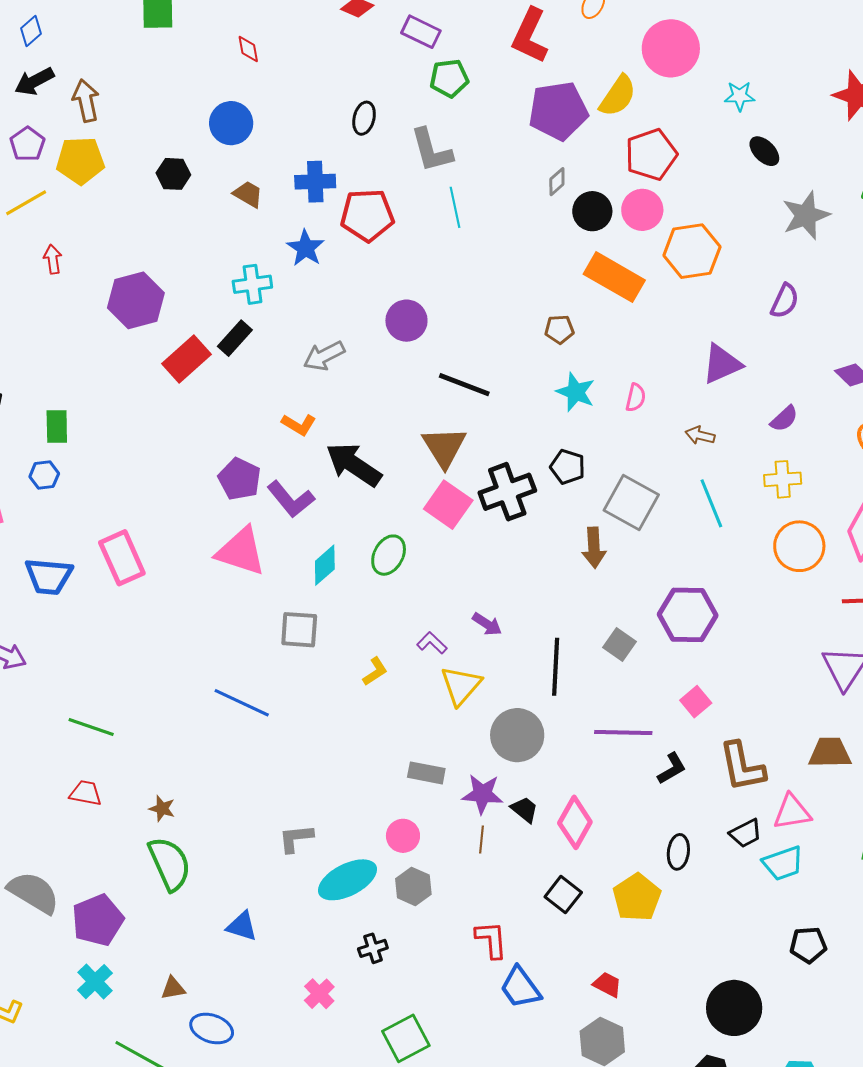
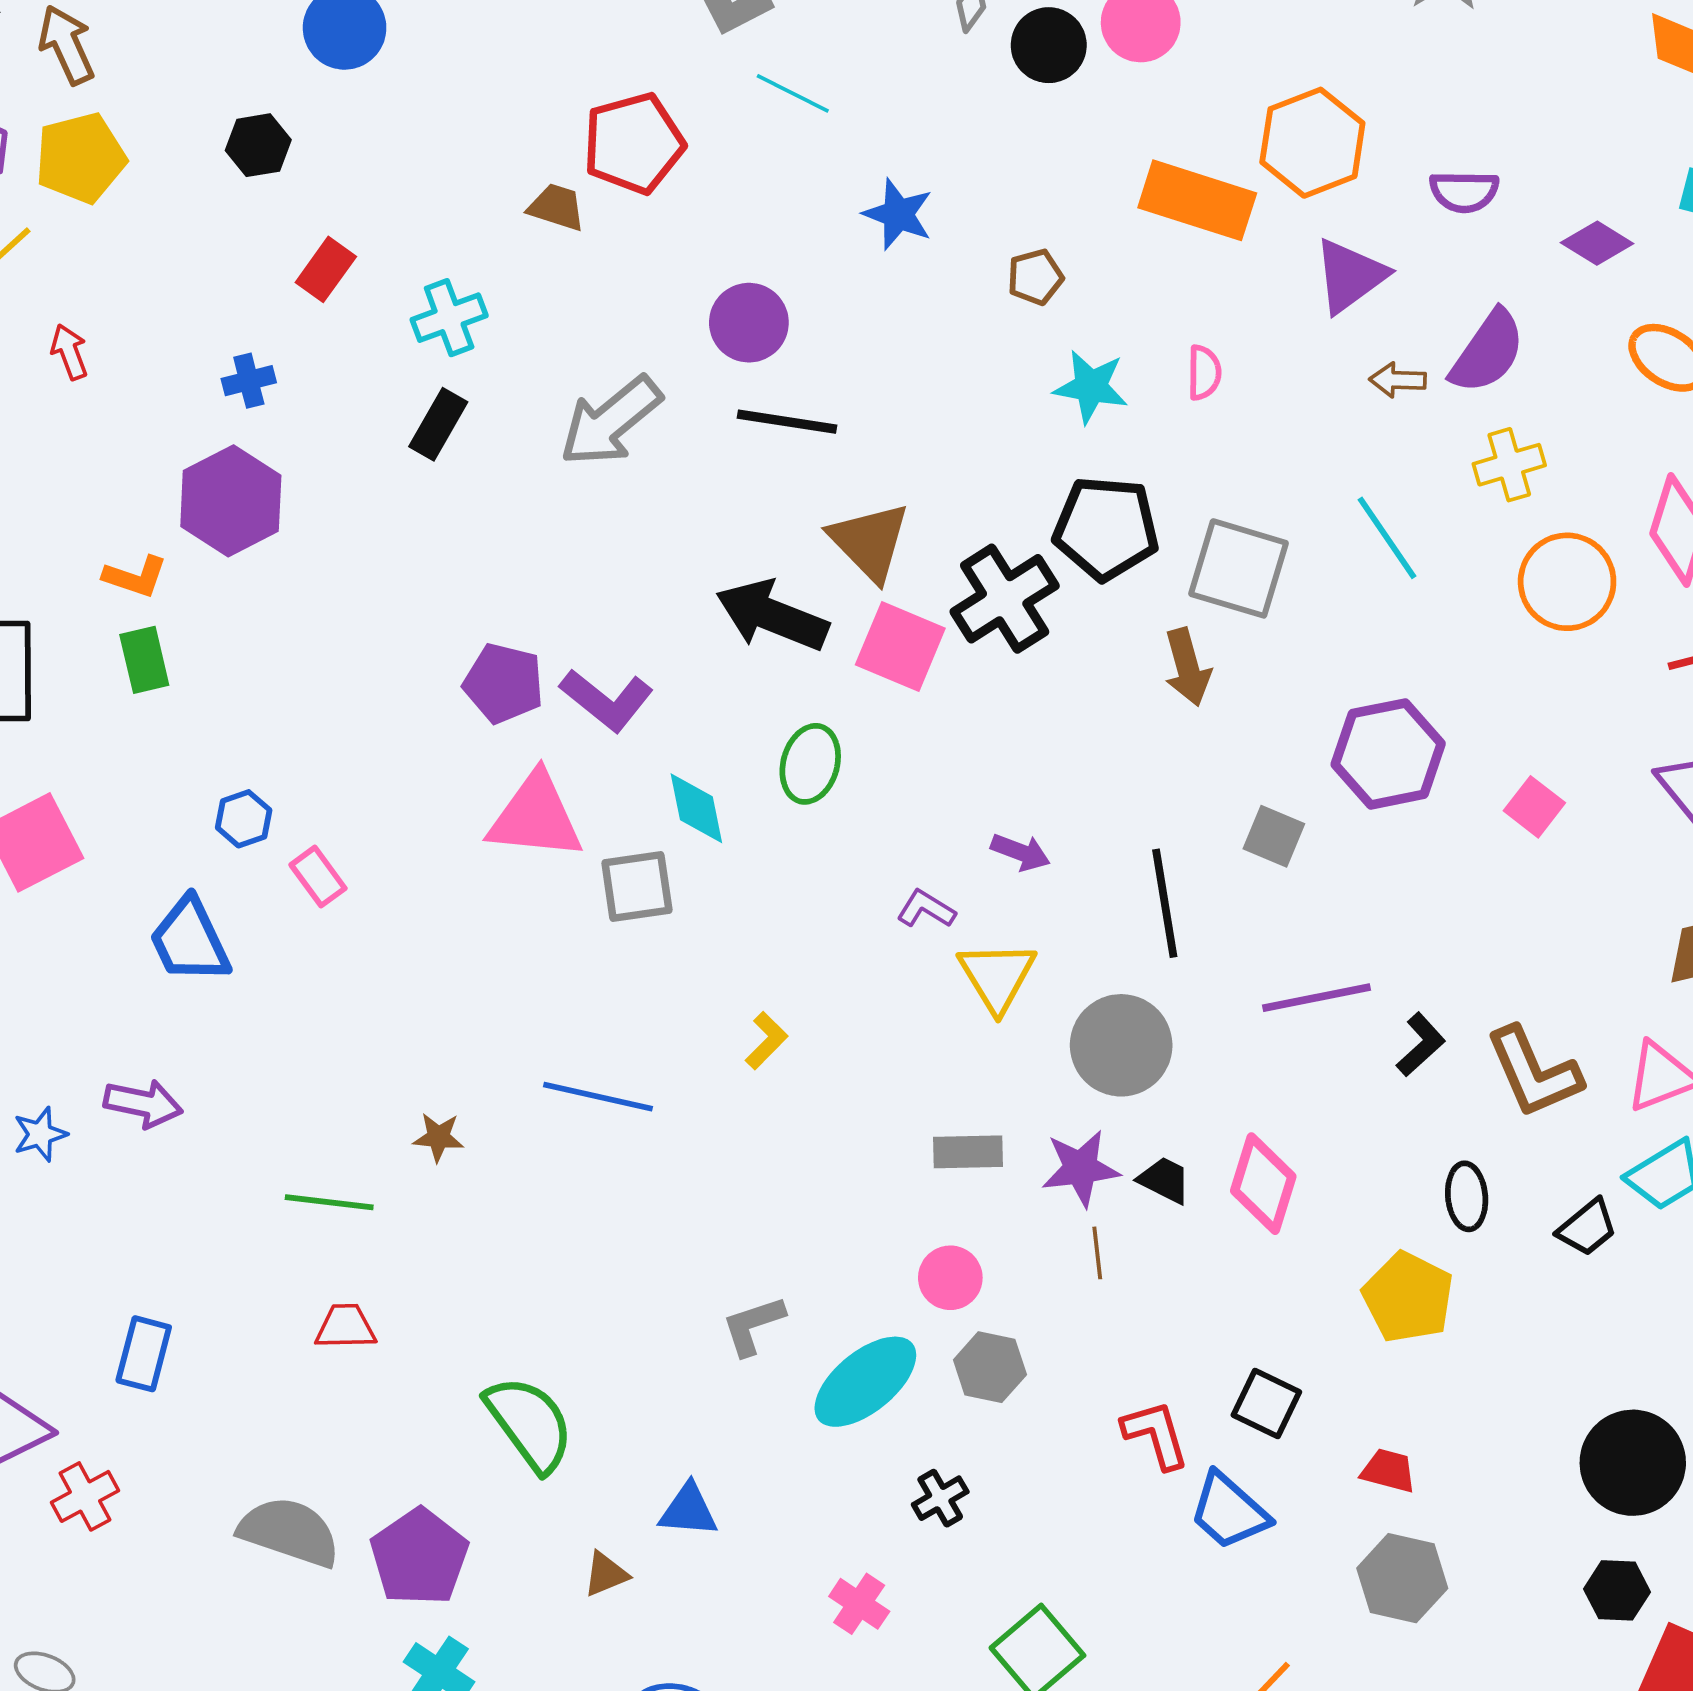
blue cross: (315, 182) -> (249, 381), moved, size x0.7
brown trapezoid: (248, 194) -> (557, 207), moved
cyan line: (455, 207) -> (793, 93), turned -39
blue star: (306, 248) -> (898, 214), moved
orange hexagon: (692, 251) -> (1312, 143), moved
orange rectangle: (614, 277) -> (1197, 200), moved
purple hexagon: (136, 300) -> (231, 501), moved
purple semicircle: (785, 301) -> (1464, 192), moved, turned 78
gray arrow: (324, 356) -> (611, 421), size x1.4
red rectangle: (186, 359) -> (326, 269), moved, size x0.7
black line: (464, 385) -> (787, 422), moved
purple semicircle: (784, 419) -> (1488, 352), size x1.6
orange L-shape: (299, 424) -> (135, 577), moved
brown arrow: (700, 435) -> (1398, 380), moved
black arrow: (354, 465) -> (772, 616), moved
black pentagon: (568, 467) -> (1106, 528), size x1.6
blue hexagon: (44, 475) -> (244, 819), moved
pink rectangle: (122, 558) -> (318, 877), size x0.6
cyan diamond: (325, 565) -> (696, 808), turned -48
blue trapezoid: (49, 576) -> (190, 940), turned 72
gray square: (299, 630) -> (637, 886), moved
yellow L-shape: (375, 671) -> (766, 1041), moved
pink square: (696, 702) -> (1534, 807), moved
brown L-shape: (742, 767) -> (1534, 1072), moved
brown star: (162, 809) -> (438, 1137), moved
black trapezoid: (746, 833) -> (1587, 1228), moved
black square: (563, 895) -> (1266, 1404), moved
brown triangle: (173, 988) -> (606, 1574), moved

